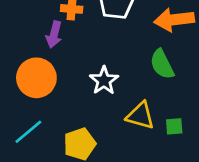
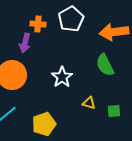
yellow triangle: (140, 116) -> (89, 103), size x0.6

